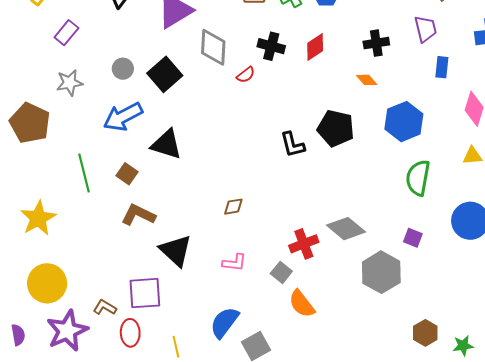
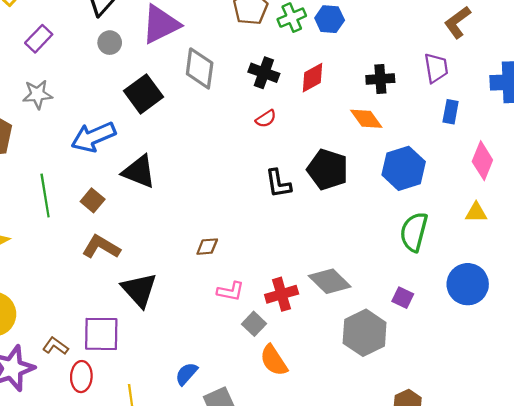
gray circle: (123, 69) -> (110, 43), moved
red semicircle: (246, 75) -> (266, 119), moved
orange diamond: (367, 80) -> (366, 119), size x1.4
pink L-shape: (234, 263) -> (231, 291), moved
blue semicircle: (224, 322) -> (186, 374), size x0.7

